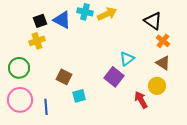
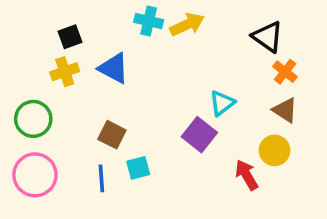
blue triangle: (62, 20) -> (114, 68), moved
blue line: (46, 107) -> (101, 178), moved

